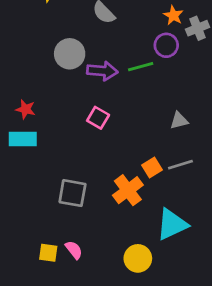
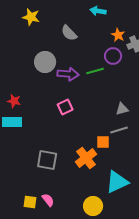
pink square: (98, 118) -> (65, 107), turned 35
gray line: (180, 165) -> (119, 130), moved
orange square: (152, 167) -> (103, 142), turned 32

